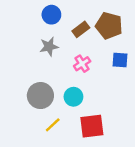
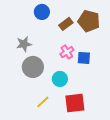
gray star: (49, 47) -> (24, 44), moved
blue square: (120, 60) -> (84, 58), moved
gray circle: (40, 96) -> (33, 67), moved

